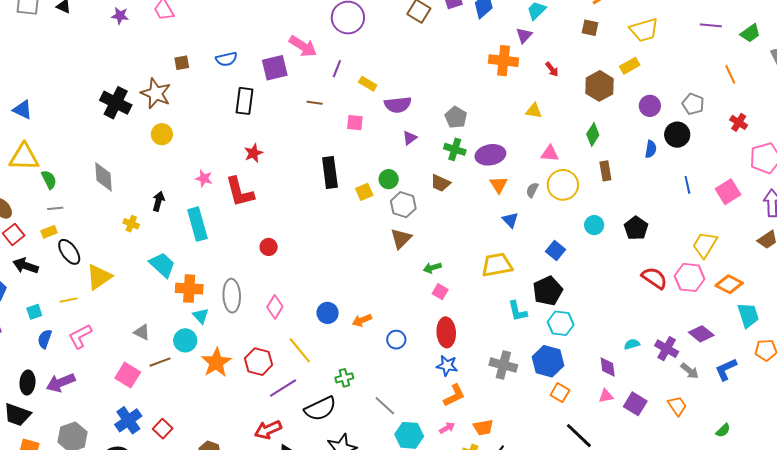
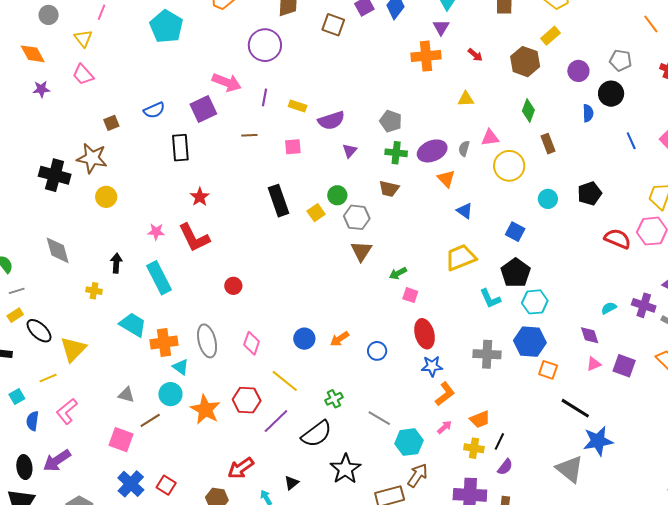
gray semicircle: (532, 190) -> (464, 149), moved
black pentagon: (636, 228) -> (590, 193), turned 30
red arrow: (268, 430) -> (241, 468), moved

